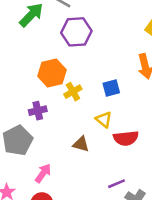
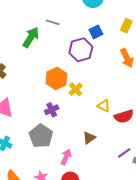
purple hexagon: (76, 32) -> (81, 50), moved
blue square: (111, 88) -> (96, 32), moved
brown triangle: (81, 144) -> (89, 138), moved, turned -40

